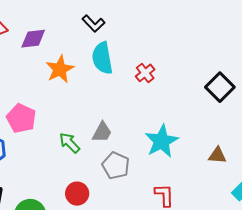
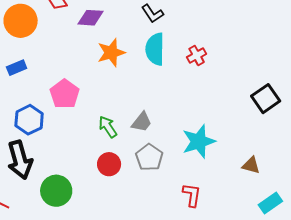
red cross: (145, 73) -> (197, 55), moved
red circle: (77, 194) -> (109, 164), moved

